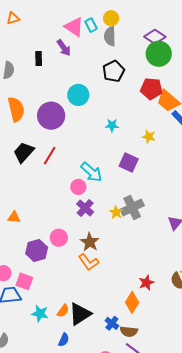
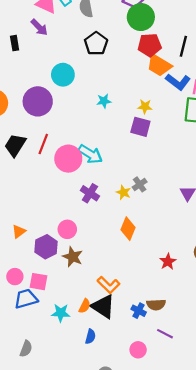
red pentagon: (151, 89) -> (150, 45), moved
purple square: (129, 162) -> (140, 127), moved
pink circle: (78, 187) -> (68, 159), moved, size x1.6
gray cross: (132, 207) -> (140, 184), size x0.6
orange triangle: (14, 217) -> (19, 231), moved, turned -32
brown star: (90, 242) -> (73, 257), moved
orange L-shape: (89, 262) -> (108, 285), moved
orange diamond: (132, 302) -> (128, 229), moved
black triangle: (80, 314) -> (103, 306), turned -45
brown semicircle: (129, 331) -> (156, 305), moved

